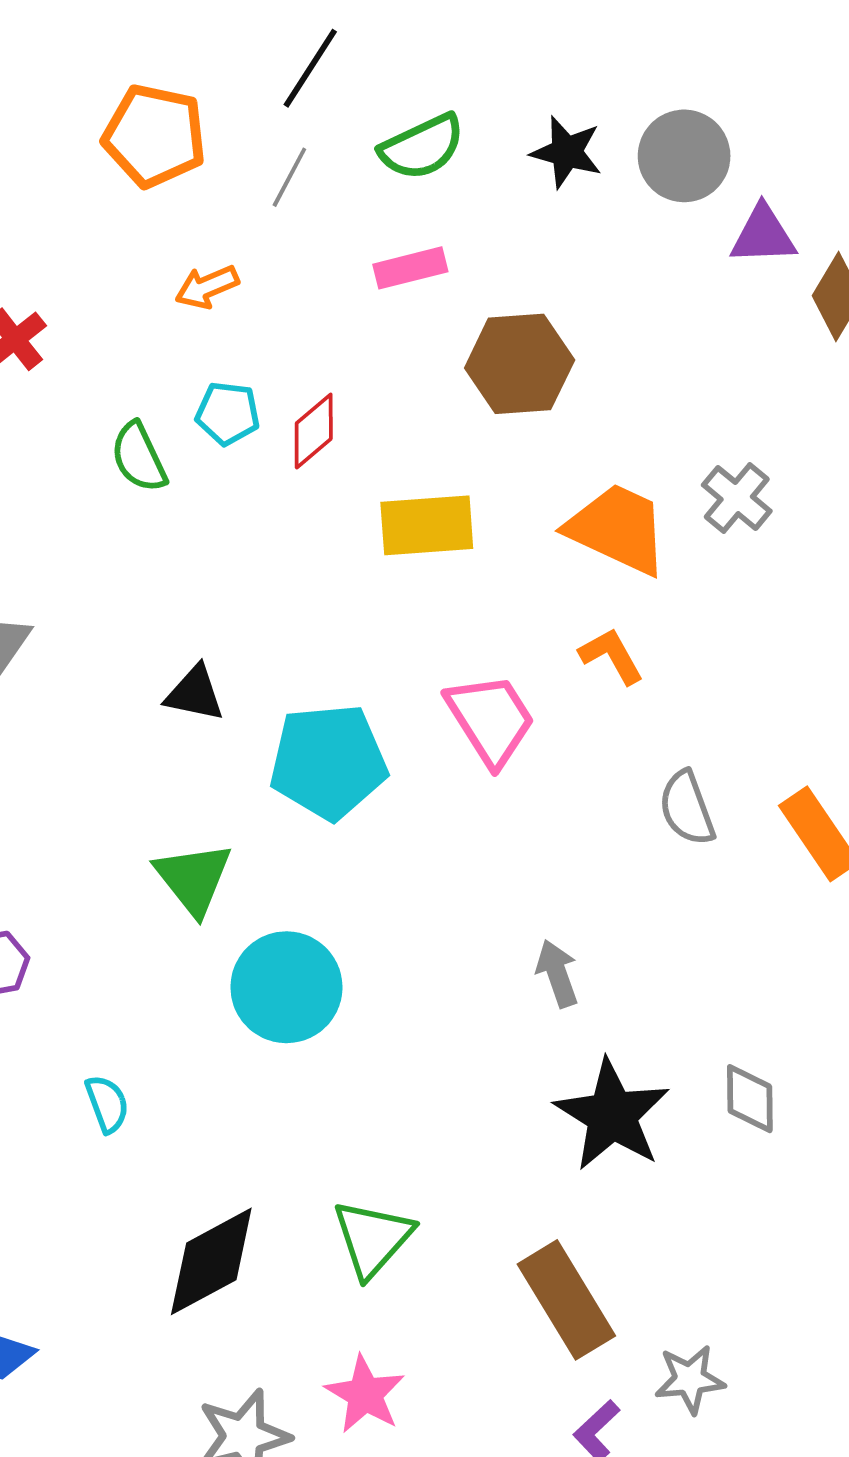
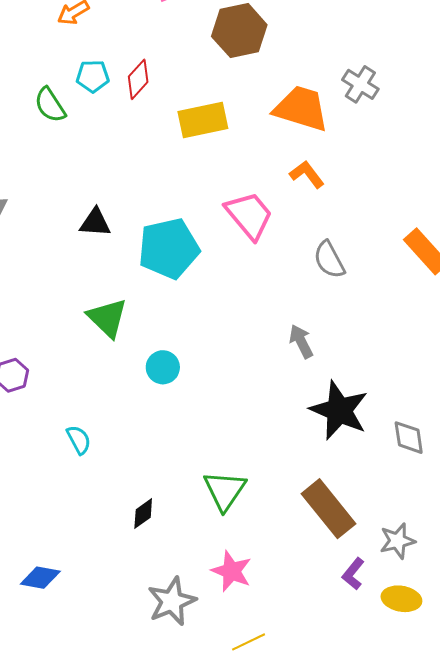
gray semicircle: (687, 808) -> (329, 260), moved
cyan circle: (286, 987) -> (163, 367), size x0.6
gray diamond: (750, 1099) -> (409, 438), moved
black diamond: (211, 1261) -> (143, 514), size x0.5

